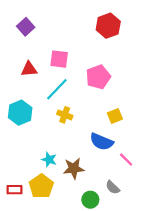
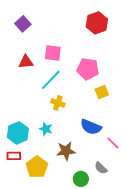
pink pentagon: (98, 77) -> (88, 69), turned 30
cyan hexagon: (20, 113) -> (18, 133), moved
yellow square: (115, 116) -> (102, 92), moved
cyan star: (49, 160) -> (46, 129), moved
red rectangle: (14, 190) -> (14, 156), moved

